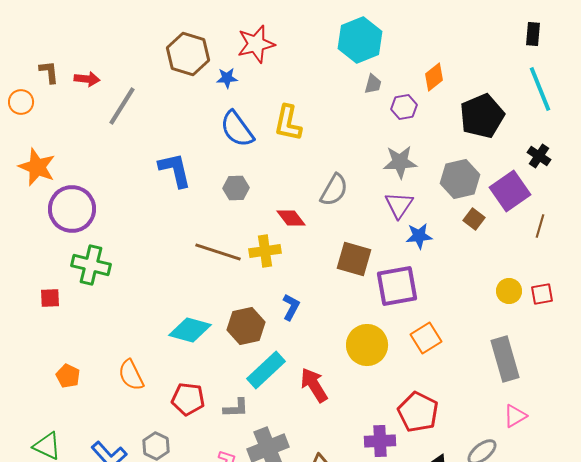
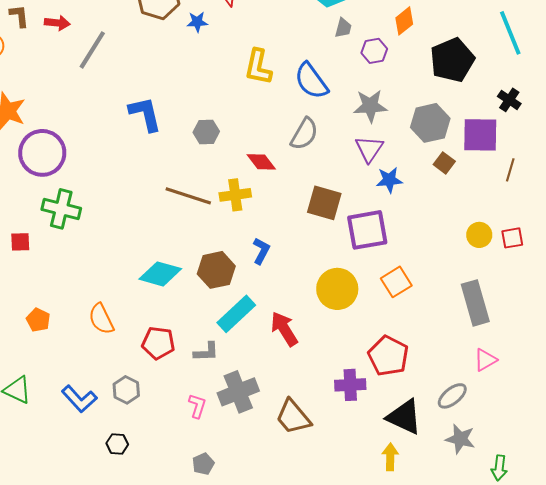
blue semicircle: (237, 129) -> (311, 81), moved
purple square: (510, 191) -> (480, 135), turned 36

